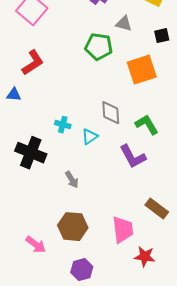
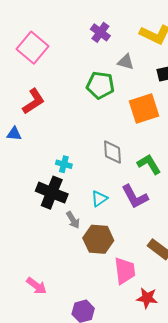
cyan triangle: (90, 137) -> (99, 199), moved
black cross: (31, 153) -> (52, 193), moved
brown hexagon: (73, 227) -> (98, 239), moved

